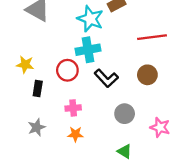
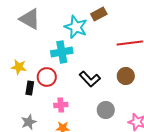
cyan cross: (88, 50) -> (62, 52), moved
red circle: (67, 70) -> (47, 77), moved

